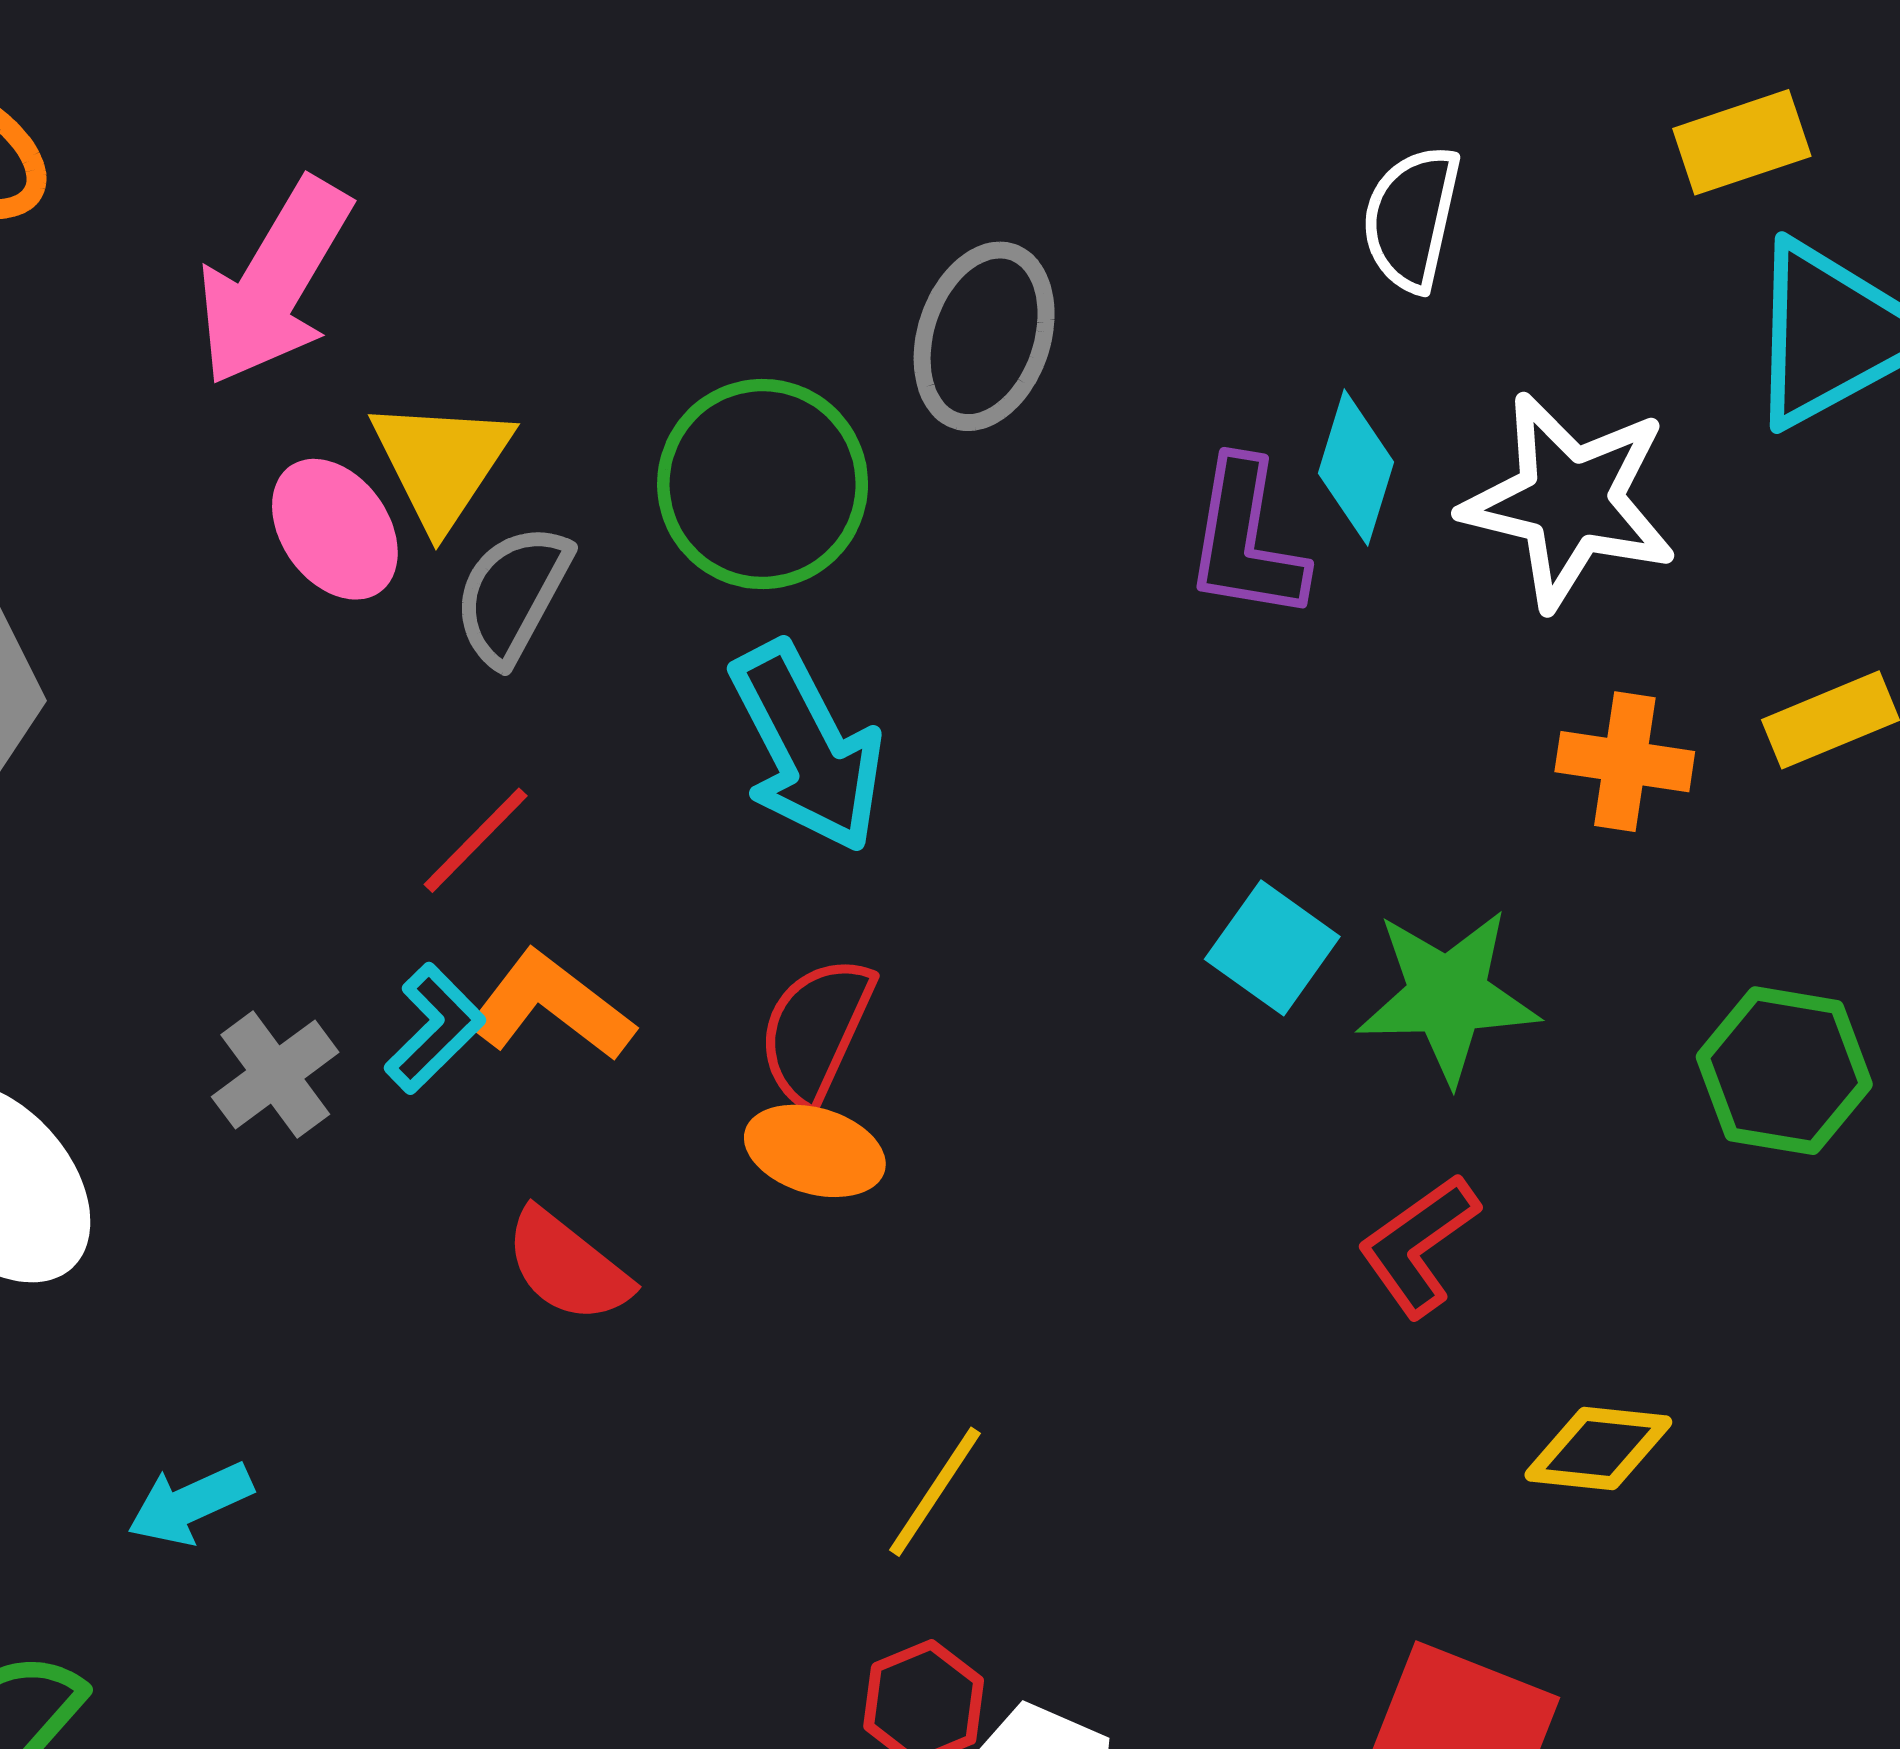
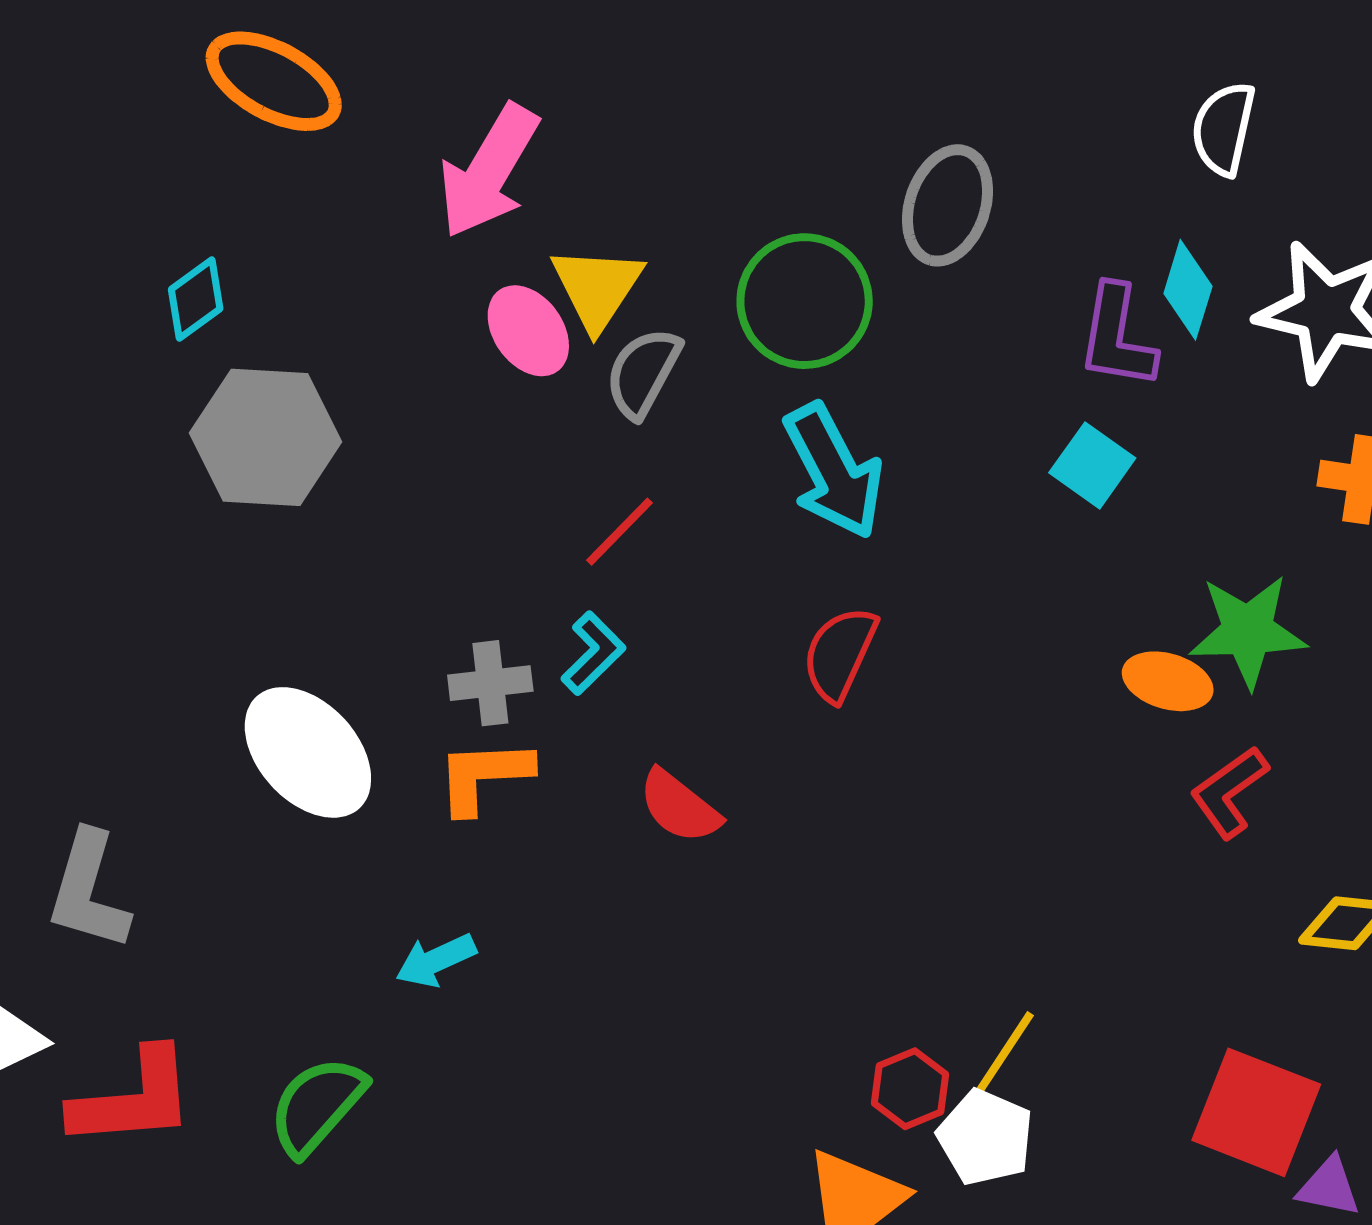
cyan square: (1272, 948) -> (1092, 465), moved
orange L-shape: (551, 1006) -> (484, 776), moved, turned -40
gray cross: (275, 1074) -> (490, 683), turned 30
orange ellipse: (815, 1151) -> (1168, 681), moved
yellow line: (935, 1492) -> (1004, 1053), moved

